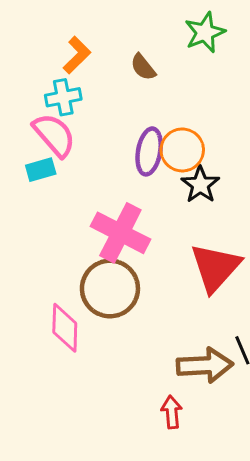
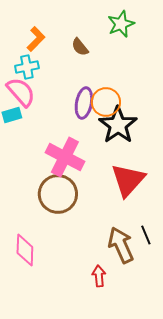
black star: (200, 185) -> (118, 125), size x1.5
pink diamond: (65, 328) -> (25, 250), moved
brown arrow: (205, 365) -> (121, 245), turned -111

